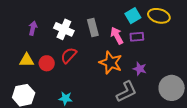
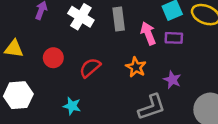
red semicircle: (69, 55) -> (90, 68), moved
yellow triangle: (27, 60) -> (14, 49), moved
orange star: (111, 63) -> (136, 67), size x0.7

